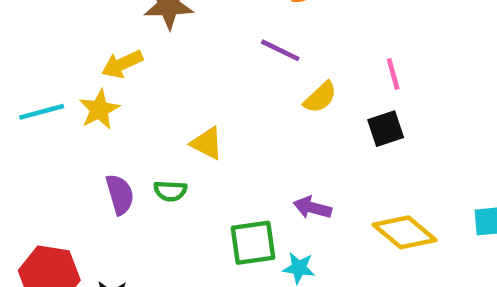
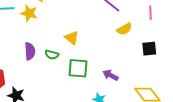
pink line: (393, 74) -> (150, 13), moved
yellow star: (99, 109) -> (29, 13), turned 30
green square: (253, 243) -> (78, 68), moved

